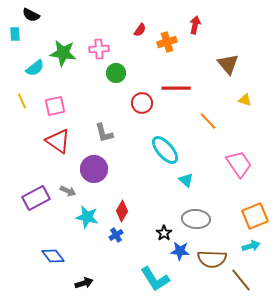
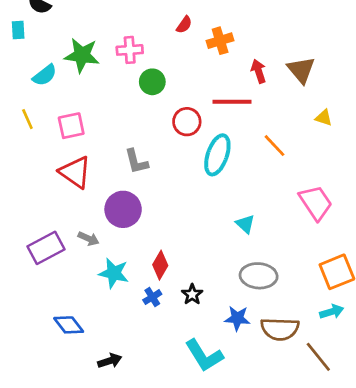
red arrow: (195, 25) -> (259, 71), moved, turned -30
cyan ellipse: (165, 150) -> (217, 155), moved, turned 60
black star: (164, 233) -> (192, 294), moved

